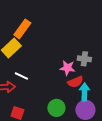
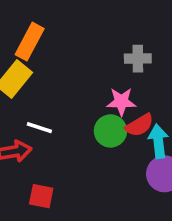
gray cross: (84, 59) -> (138, 59), moved
green circle: (56, 108) -> (110, 131), moved

